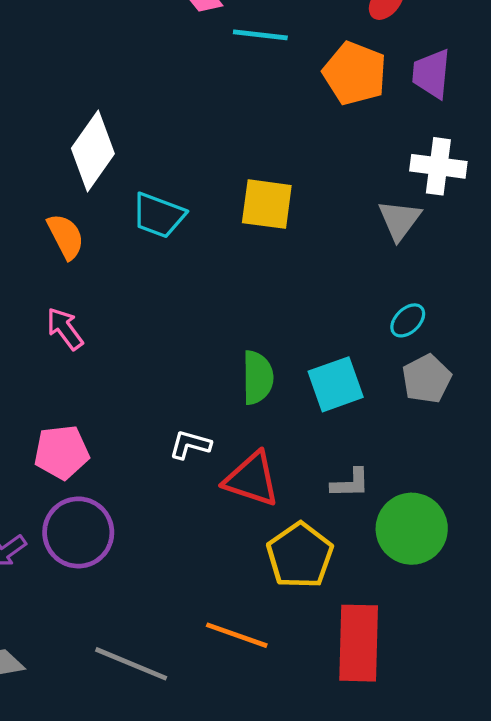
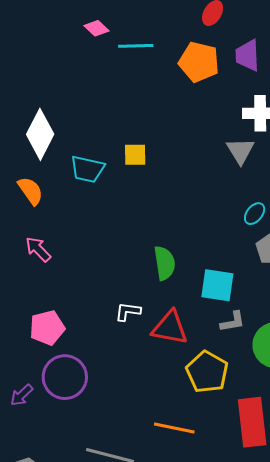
yellow square: (267, 204) -> (135, 155), moved, size x0.7
cyan square: (336, 384) -> (217, 285), moved, turned 36

